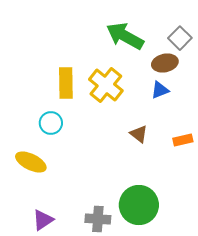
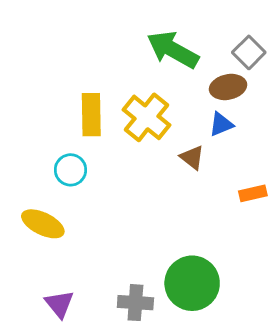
brown triangle: (139, 134) -> (192, 157), moved
purple triangle: (43, 220) -> (59, 304), turned -35

